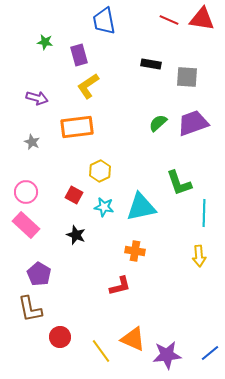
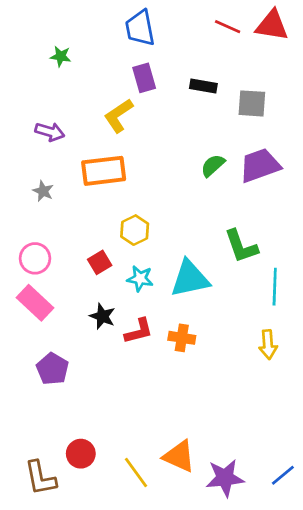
purple rectangle: (79, 55) -> (144, 78), moved
red square: (74, 195) -> (100, 262), turned 30
red L-shape: (120, 286) -> (139, 331), moved
brown L-shape: (30, 309) -> (40, 478), moved

